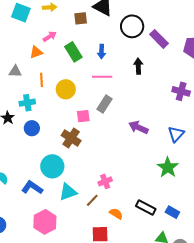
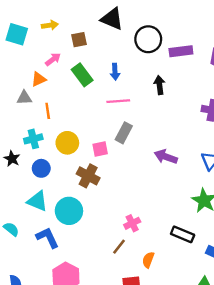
brown square: (81, 18) -> (79, 40), moved
purple rectangle: (159, 39) -> (181, 51), turned -48
gray triangle: (15, 71) -> (24, 98), moved
yellow circle: (66, 89) -> (67, 143), moved
blue L-shape: (32, 188) -> (48, 238), turned 35
cyan triangle: (68, 192) -> (37, 201), moved, turned 48
black rectangle: (146, 208) -> (183, 234), moved
orange semicircle: (116, 214) -> (148, 260), turned -96

